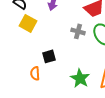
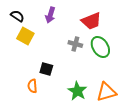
black square: (49, 56) -> (46, 69), turned 32

